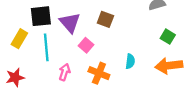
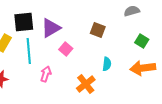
brown square: (105, 19) -> (98, 30), moved
purple triangle: (70, 23) -> (51, 28), turned 40
orange cross: (99, 73) -> (86, 84), moved, turned 30

